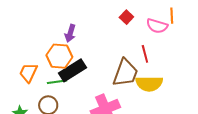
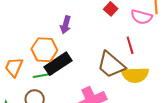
purple arrow: (70, 33) -> (66, 25), moved
brown trapezoid: (125, 73) -> (111, 65), turned 112

